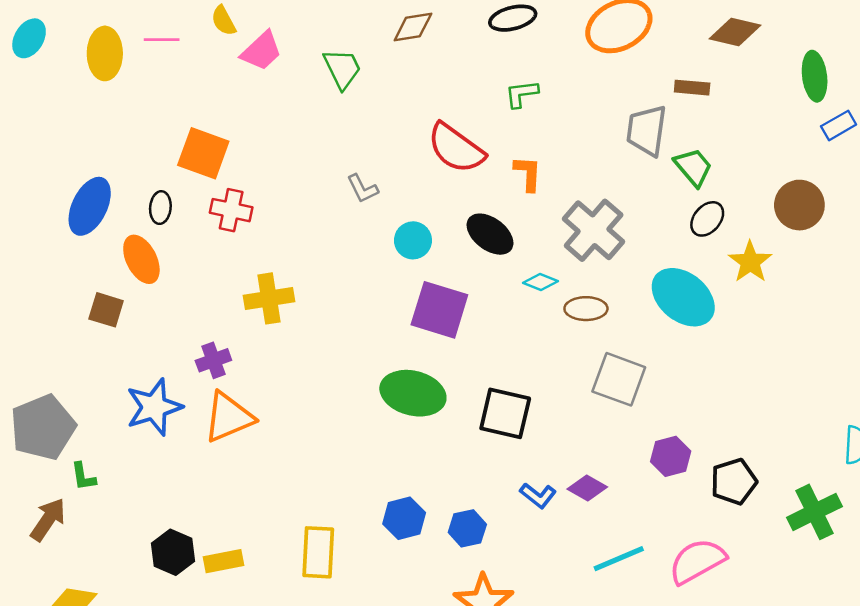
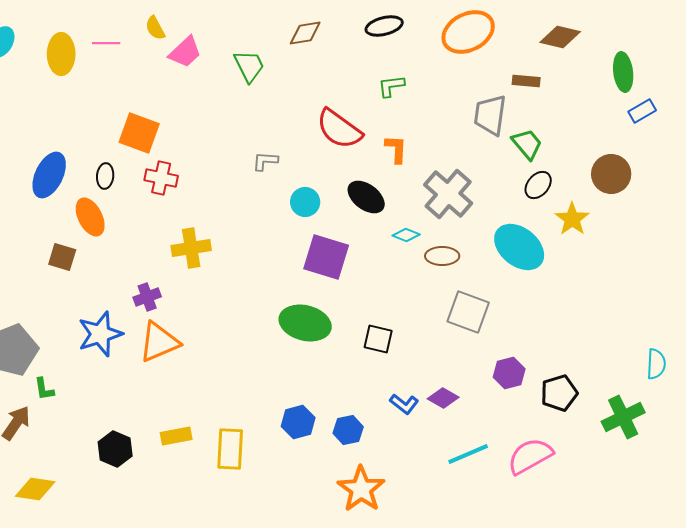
gray L-shape: (362, 189) -> (265, 161), turned 120
black square: (505, 413) -> (378, 339), size x0.7
yellow rectangle: (224, 561) -> (176, 436), moved

